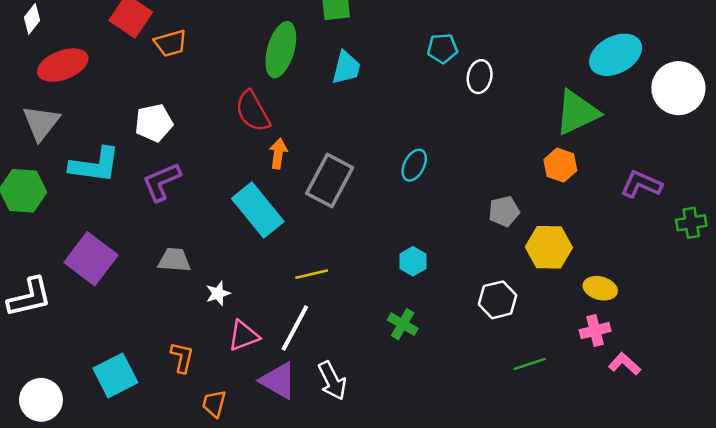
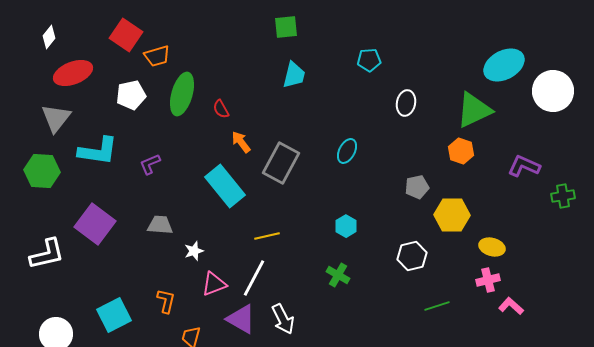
green ellipse: (281, 50) -> (182, 94), moved
white ellipse: (480, 77) -> (406, 103), moved
red semicircle: (253, 111) -> (221, 109), size x0.6
white pentagon: (154, 123) -> (131, 95), moved
orange arrow: (278, 154) -> (241, 142), turned -45
purple L-shape: (162, 182) -> (150, 164), size x0.7

